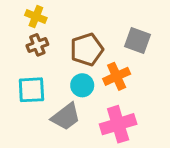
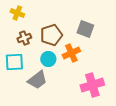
brown cross: (37, 45) -> (24, 38), moved
pink cross: (118, 124) -> (92, 85), moved

